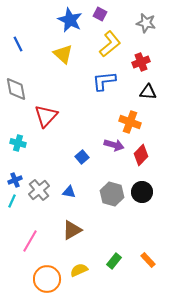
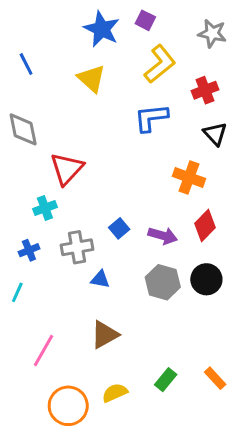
black triangle: (148, 92) -> (215, 134), turned 42
cyan cross: (18, 143) -> (45, 208), moved, turned -35
purple arrow: (114, 145) -> (163, 236), moved
blue cross: (15, 180) -> (29, 250), moved
gray cross: (39, 190) -> (77, 247), moved, turned 30

